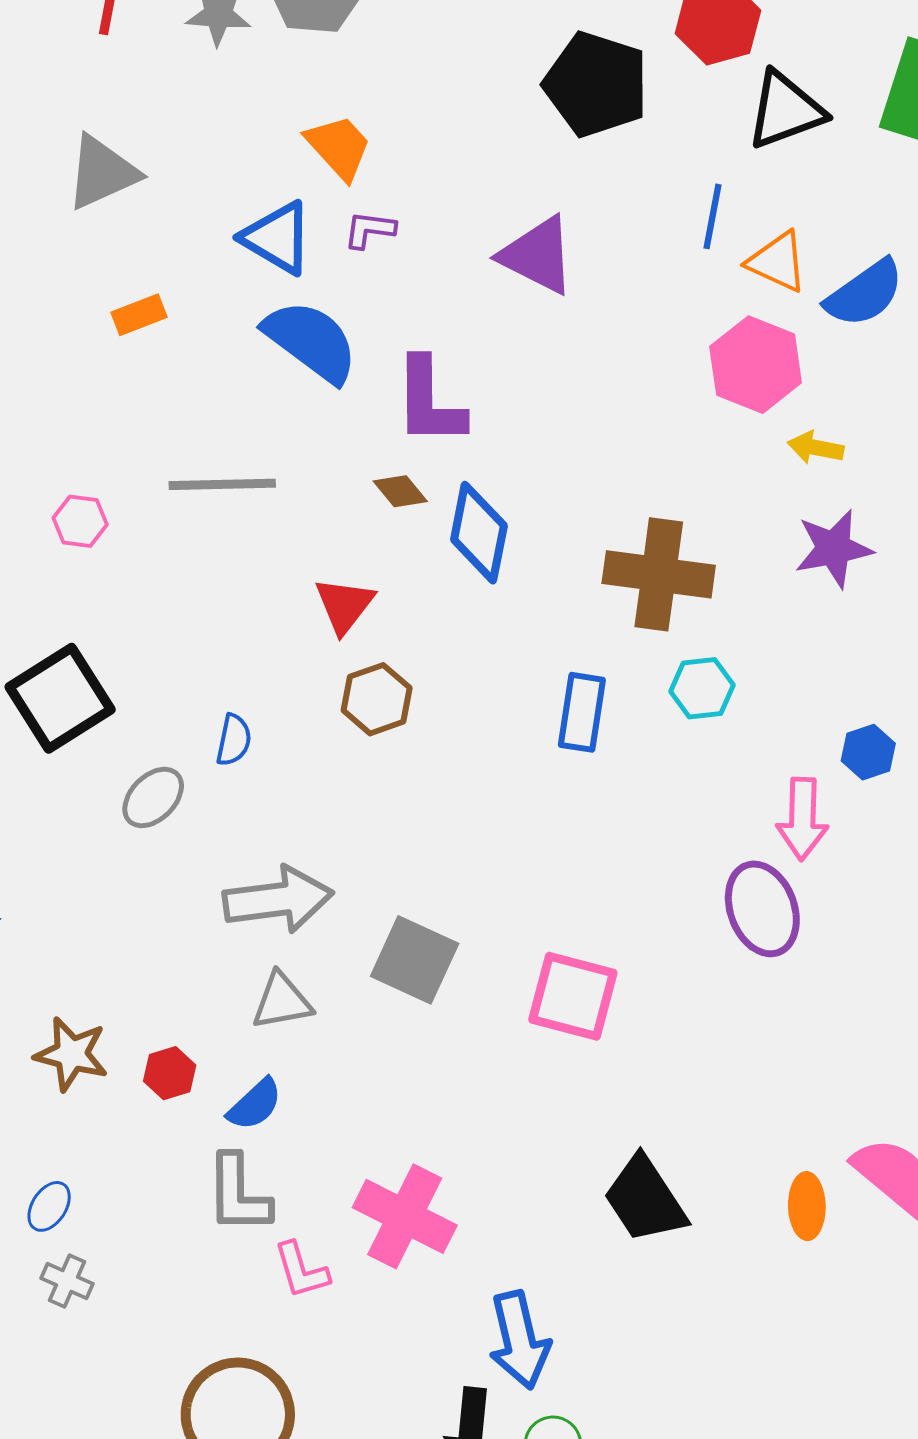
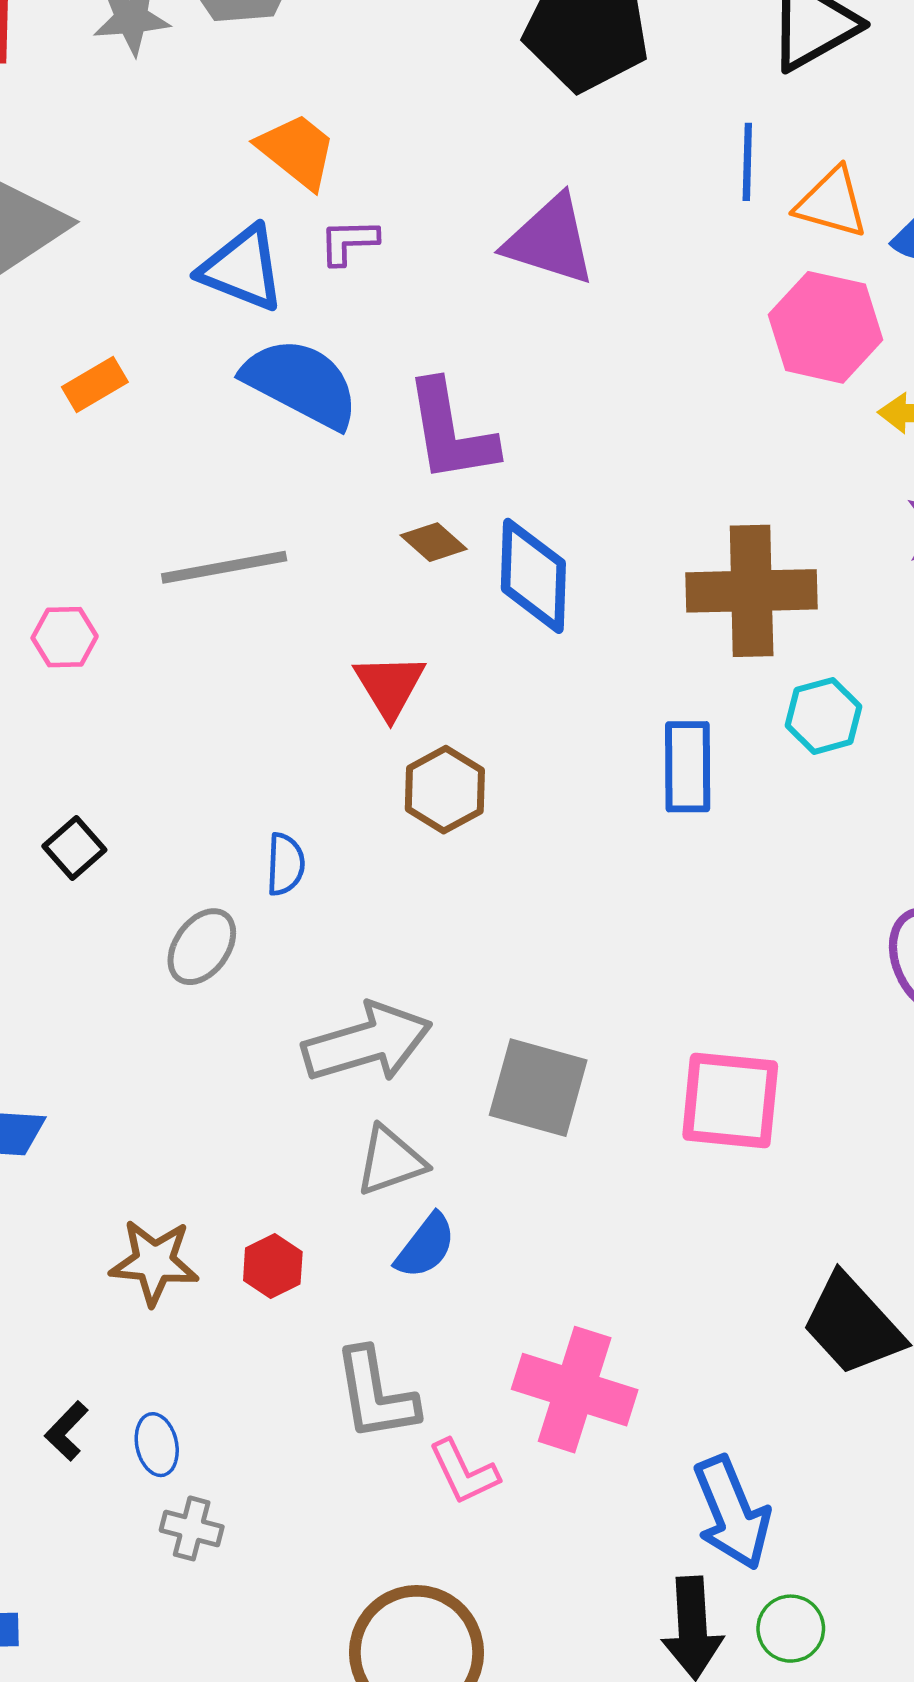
black square: (60, 698) -> (74, 848), size x0.5
blue semicircle: (255, 1104) -> (426, 1246), moved
blue ellipse: (49, 1206) -> (157, 1445), turned -36

